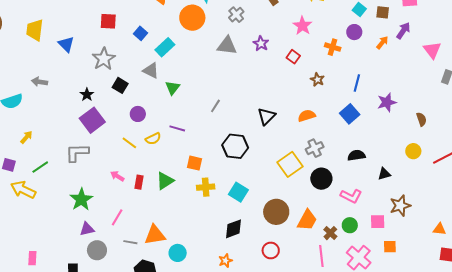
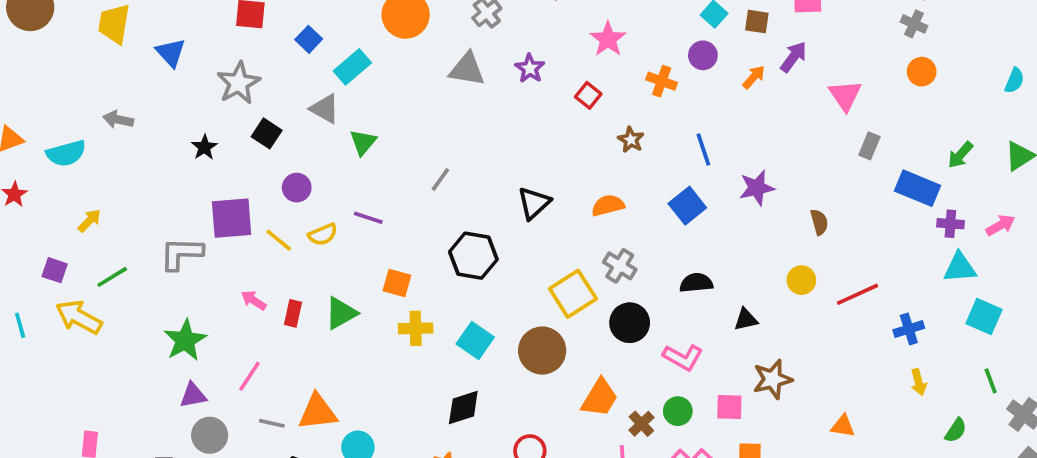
blue line: (357, 83) -> (703, 150), turned -36
purple square: (92, 120) -> (232, 218), moved, turned 30
gray cross: (315, 148) -> (620, 266), turned -36
brown circle: (276, 212) -> (542, 351), moved

